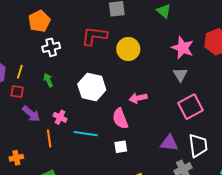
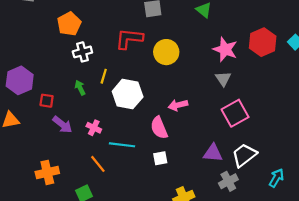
yellow line: (20, 72) -> (104, 76), moved
orange line: (49, 138) -> (98, 164), moved, turned -30
white trapezoid: (198, 145) -> (244, 155), turned -120
orange cross: (16, 158) -> (47, 172), size x1.5

